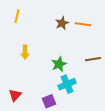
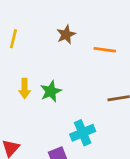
brown star: (62, 23) -> (66, 35), moved
green star: (59, 64) -> (51, 91), moved

